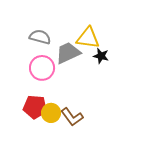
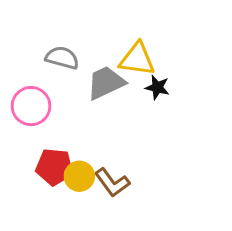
pink circle: (42, 68) -> (31, 106), moved

